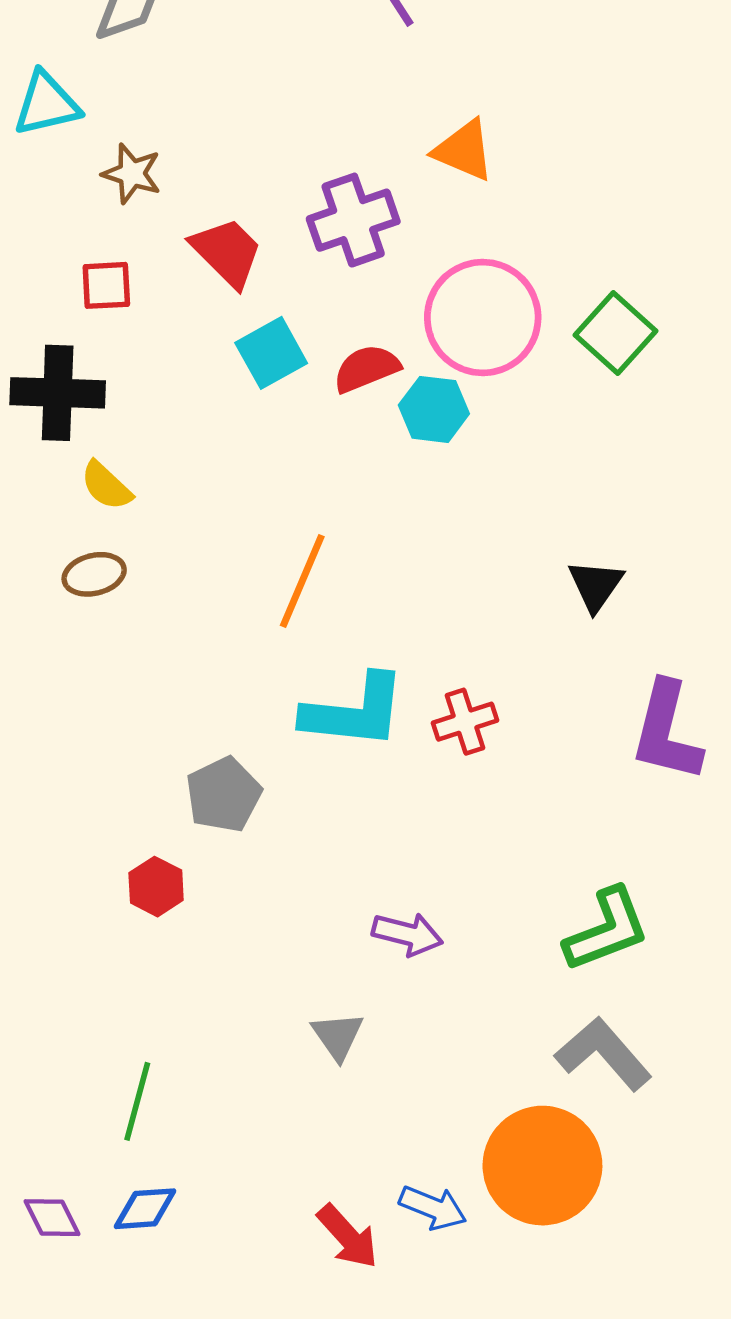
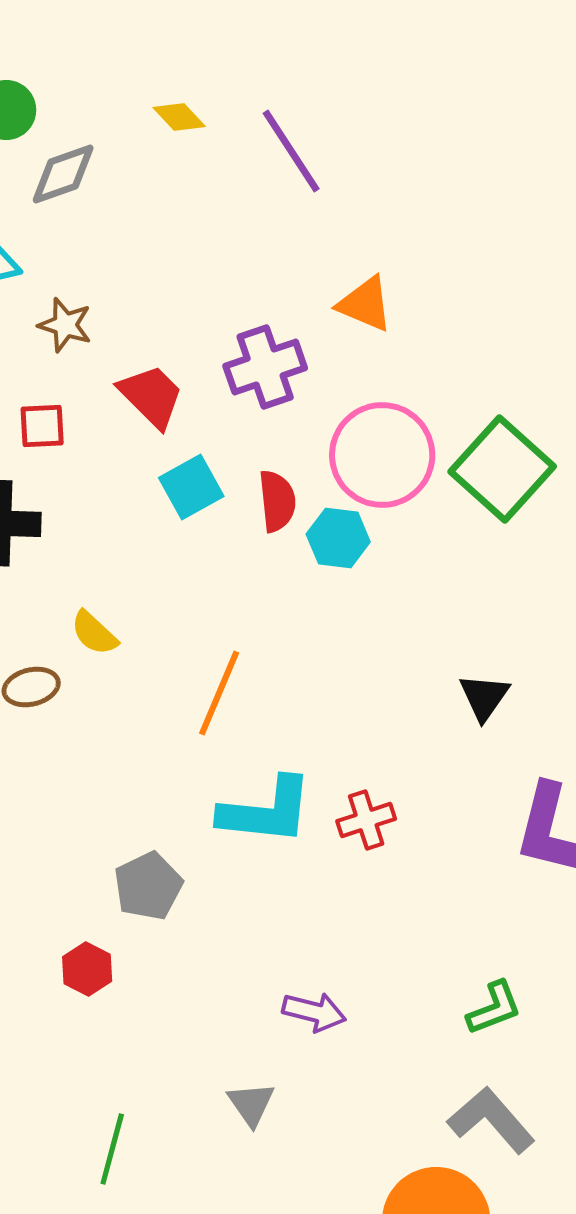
green square: (616, 333) -> (502, 469), size x1.4
red semicircle: (366, 368) -> (277, 501), turned 106
yellow semicircle: (106, 486) -> (94, 633), moved
green L-shape: (607, 930) -> (494, 1008), size x0.7
green line: (137, 1101) -> (112, 1149), moved

